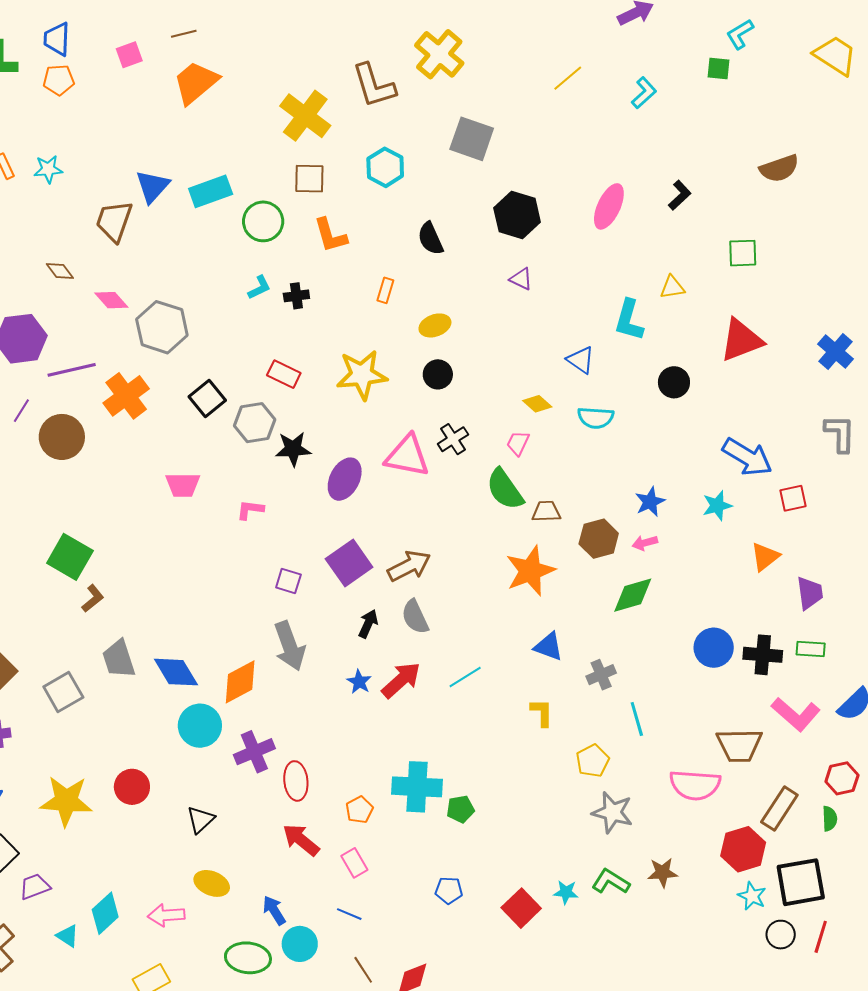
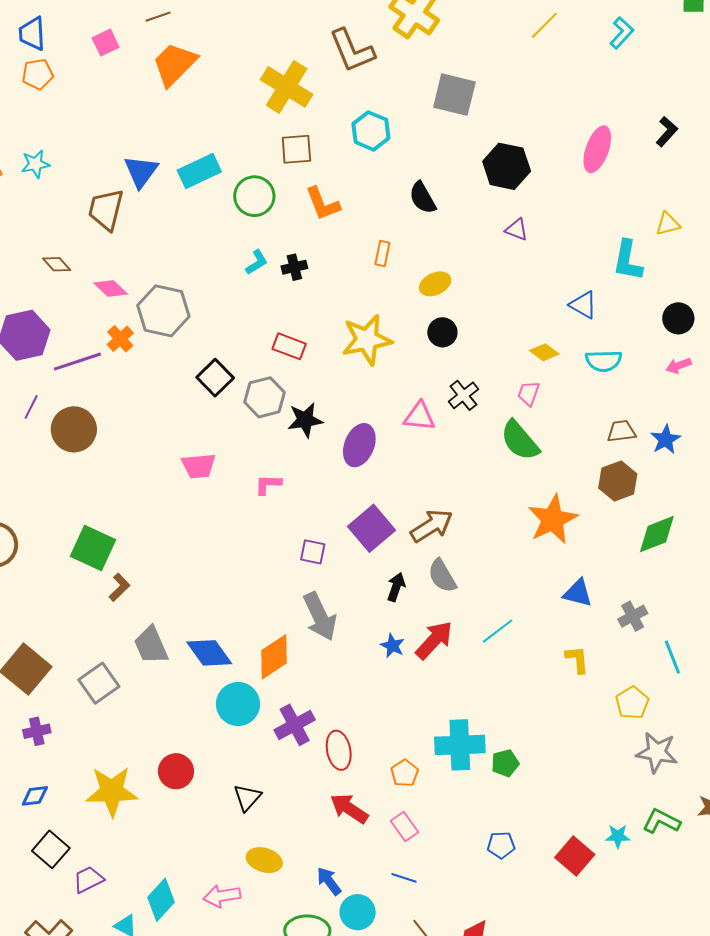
orange cross: (126, 396) -> (120, 339), moved, size x0.6
pink triangle: (407, 456) -> (420, 416), size x0.7
brown trapezoid: (546, 512) -> (621, 431), moved
pink arrow: (645, 543) -> (679, 366), moved

